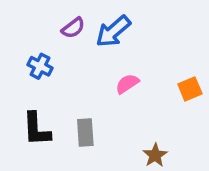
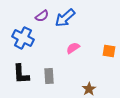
blue cross: (40, 66) -> (23, 38), size x1.5
orange square: (190, 89) -> (109, 51), turned 32

